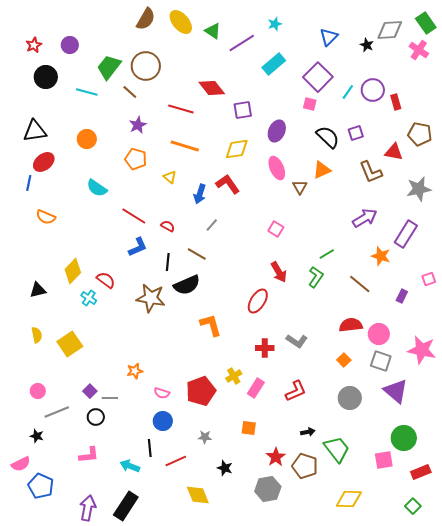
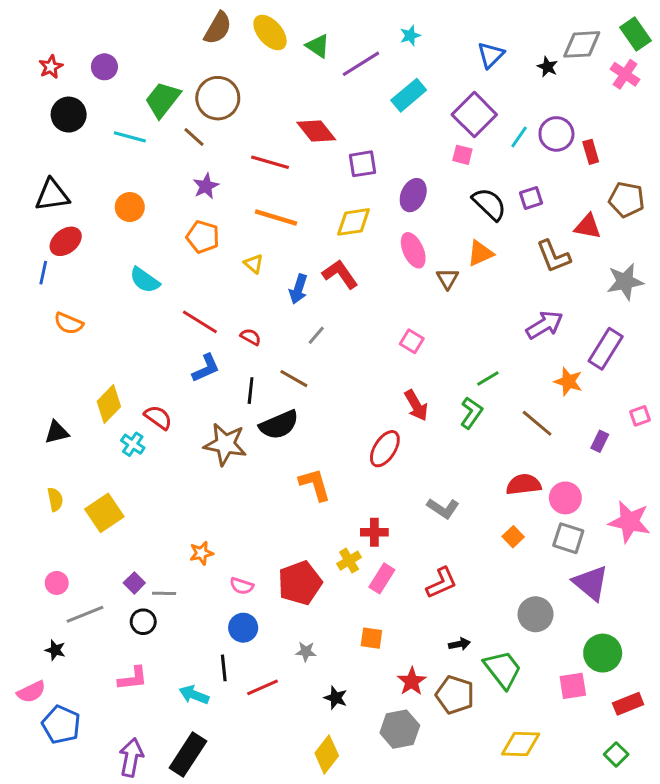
red cross: (265, 348) -> (374, 532), moved
gray circle: (350, 398) -> (536, 614), moved
yellow diamond: (198, 495) -> (327, 754), moved, turned 60

